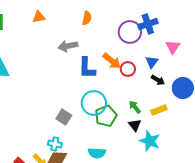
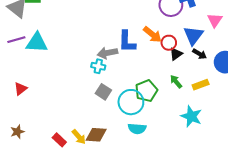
gray arrow: (68, 46) -> (107, 53), moved
blue triangle: (152, 62) -> (193, 36), size x1.5
cyan circle: (94, 103) -> (131, 102), moved
black triangle: (135, 125) -> (176, 54), moved, turned 32
cyan cross: (55, 144) -> (98, 66), moved

